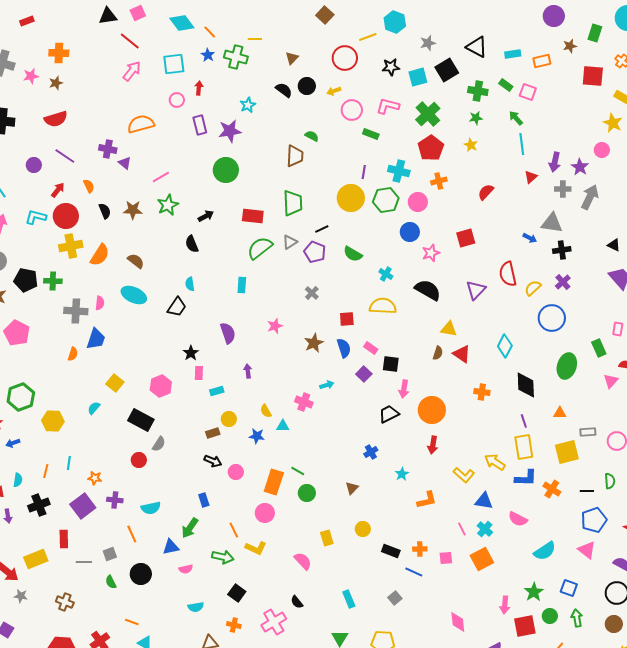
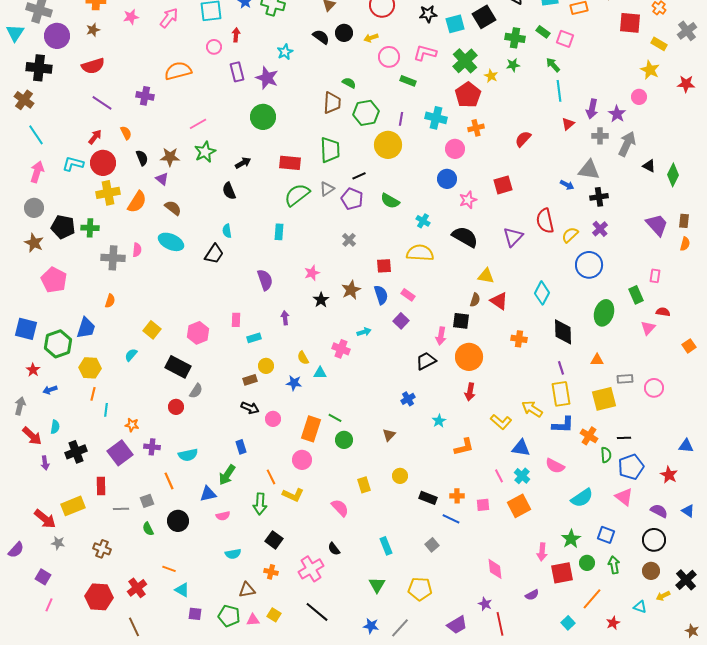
pink star: (31, 76) -> (131, 17), moved
purple star: (230, 131) -> (267, 78), turned 30
yellow star: (471, 145) -> (491, 76), moved
purple triangle: (125, 163) -> (162, 179), moved
purple circle: (34, 165) -> (57, 36), moved, size x1.6
green hexagon: (386, 200) -> (366, 113), moved
black triangle: (614, 245) -> (649, 166), moved
blue trapezoid: (96, 339) -> (86, 328), moved
black star: (191, 353) -> (321, 300), moved
black square: (391, 364) -> (461, 321), moved
orange line: (46, 471) -> (93, 394), moved
green semicircle: (610, 481) -> (606, 455), moved
green arrow: (223, 557) -> (260, 504), turned 80

